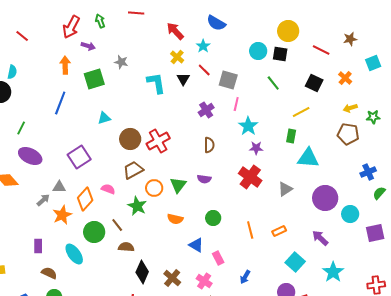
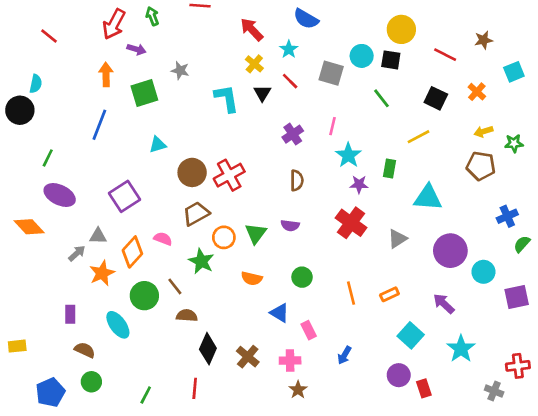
gray square: (228, 80) -> (331, 73), moved
green rectangle: (291, 136) -> (389, 169), moved
pink cross: (204, 281) -> (290, 361), turned -35

